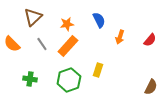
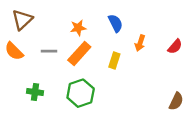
brown triangle: (33, 17) -> (22, 20), moved
gray line: (42, 44) -> (49, 51), turned -56
yellow rectangle: (98, 70) -> (114, 60), moved

